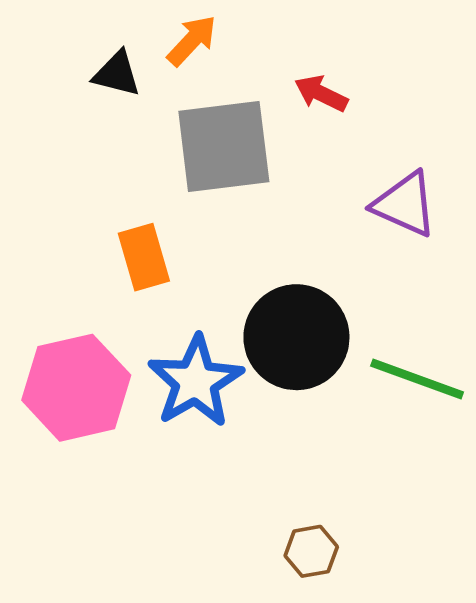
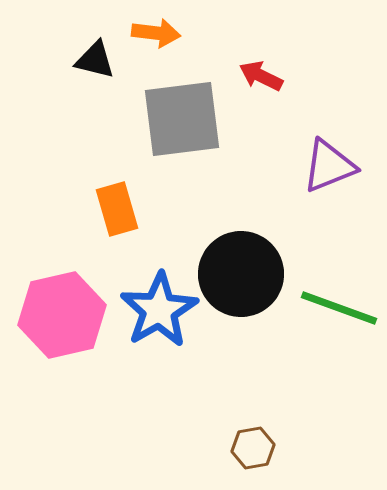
orange arrow: (192, 41) -> (156, 33), turned 54
purple triangle: (405, 204) -> (329, 166), turned -46

